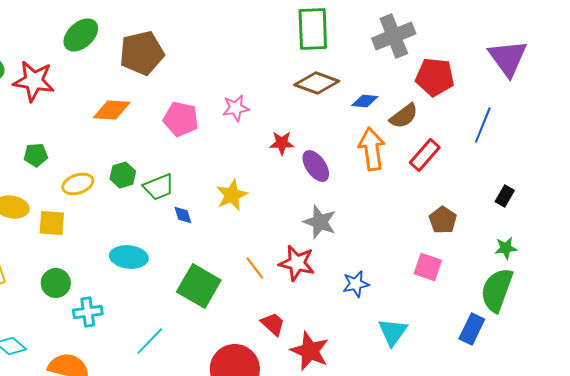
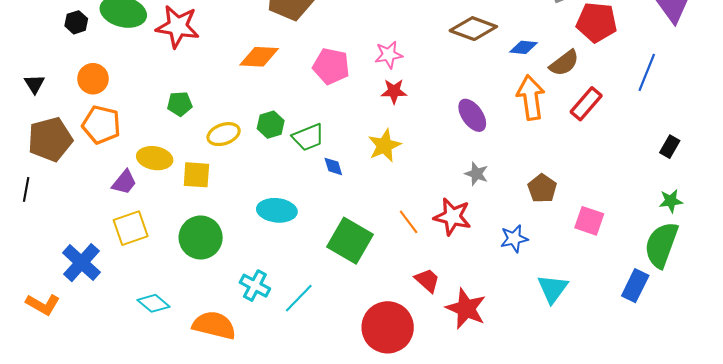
red star: (282, 143) -> (394, 91), moved
brown pentagon: (443, 220) -> (542, 188), moved
gray star: (320, 222) -> (476, 174), size x0.7
green circle: (56, 283) -> (201, 238), size x1.4
cyan cross: (88, 312) -> (255, 286), moved, turned 36

